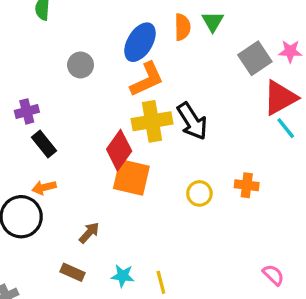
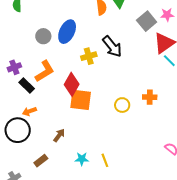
blue ellipse: (140, 42) -> (67, 32), moved
orange L-shape: (147, 79) -> (45, 71), moved
yellow cross: (152, 121) -> (89, 56), moved, size x0.7
black arrow: (192, 121) -> (112, 47), moved
brown rectangle: (73, 272) -> (41, 161), moved, turned -56

